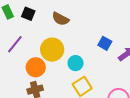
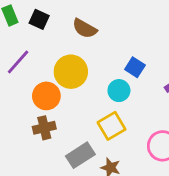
blue square: (105, 43) -> (135, 67), moved
cyan circle: (76, 63) -> (119, 91), moved

